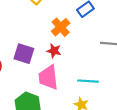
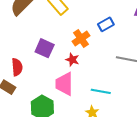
purple square: (24, 54) -> (45, 48), moved

